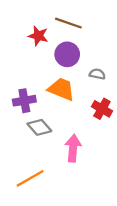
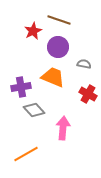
red star: (38, 36) -> (33, 31), turned 30

